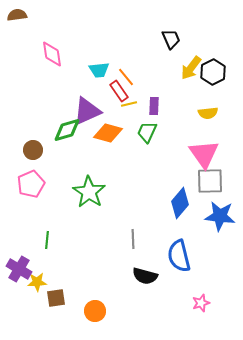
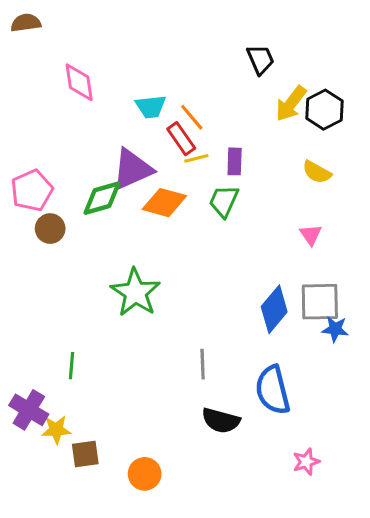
yellow semicircle: (208, 113) -> (317, 172), turned 36
pink triangle: (204, 154) -> (311, 235), size x0.5
gray square: (210, 181) -> (320, 302), moved
pink pentagon: (31, 184) -> (32, 190), moved
blue star: (220, 216) -> (335, 329), size x0.6

